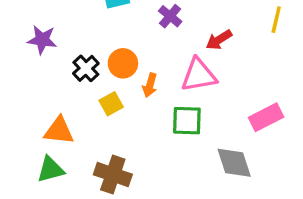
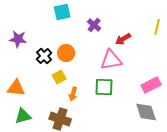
orange arrow: (150, 85) -> (73, 94), moved
orange triangle: (59, 131) -> (16, 88), moved
gray diamond: (234, 163) -> (146, 112), moved

